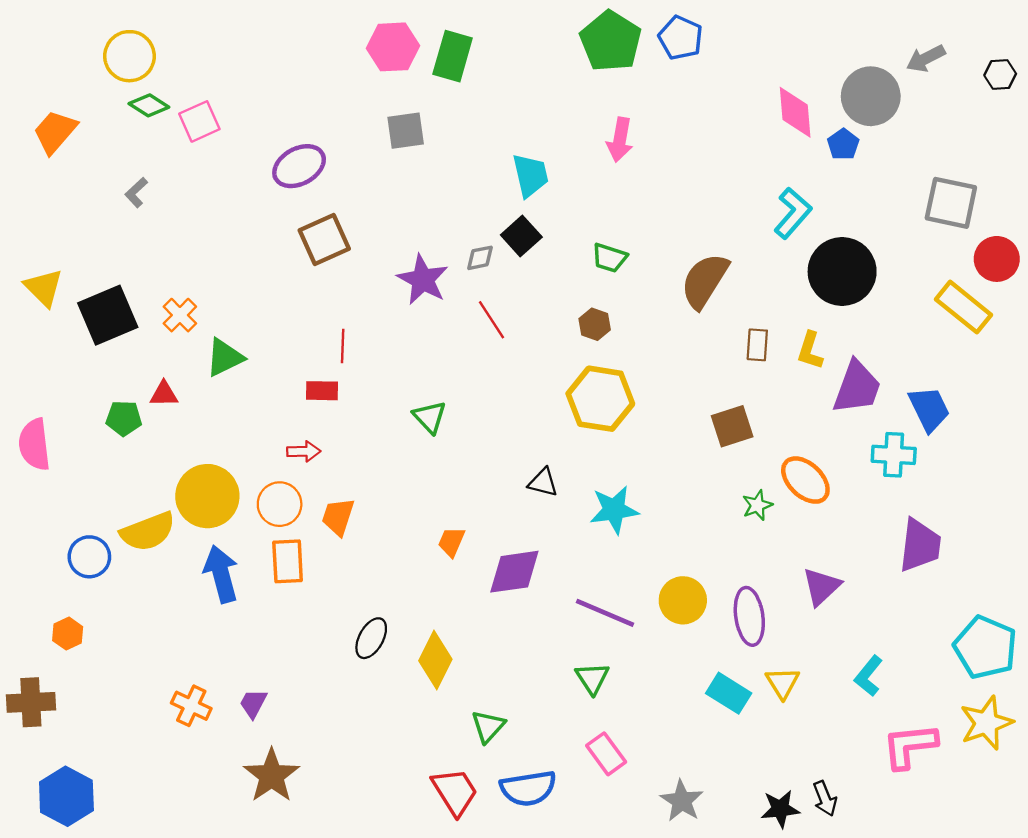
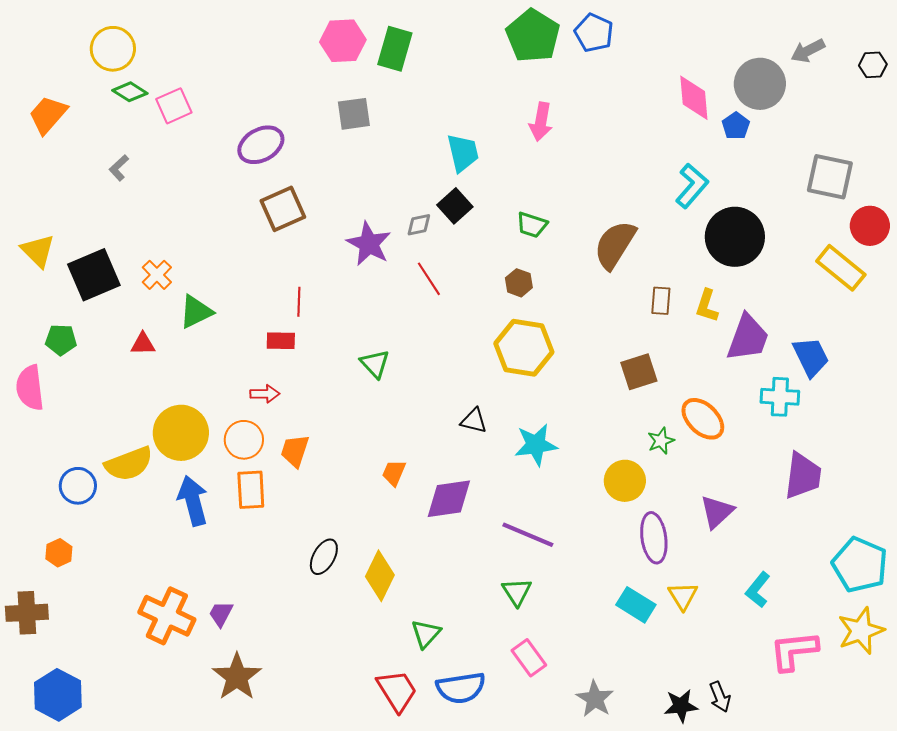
green pentagon: (124, 418) -> (61, 340), moved
yellow circle: (683, 600) -> (625, 481), moved
orange cross: (191, 706) -> (167, 616), size x1.6

